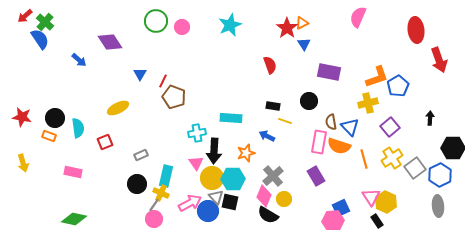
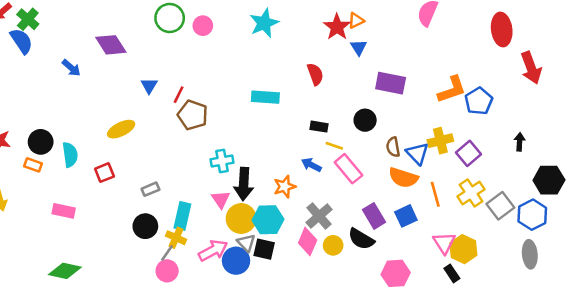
yellow cross: (368, 103) -> (440, 141), moved
cyan rectangle: (231, 118) -> (265, 97), moved
pink rectangle: (319, 142) -> (348, 169), moved, turned -50
blue square: (341, 208) -> (406, 216), moved
black semicircle: (268, 215) -> (361, 239), moved

